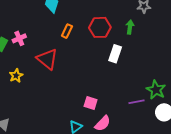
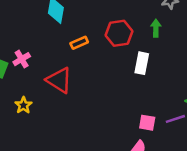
orange rectangle: (67, 31) -> (79, 43), turned 48
pink square: (91, 103) -> (147, 123), moved

